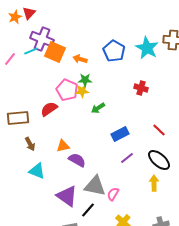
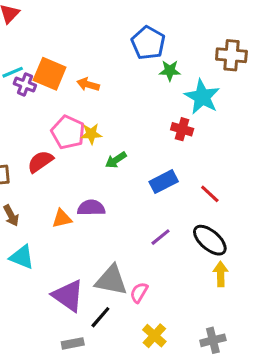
purple cross: (42, 39) -> (25, 84), moved, size x0.6
cyan star: (147, 48) -> (202, 97), moved
blue pentagon: (114, 51) -> (148, 43), moved
green star: (85, 80) -> (170, 71), moved
blue rectangle: (120, 134) -> (164, 182), moved
purple semicircle: (77, 160) -> (91, 208), moved, turned -30
yellow arrow: (154, 183) -> (221, 274), moved

